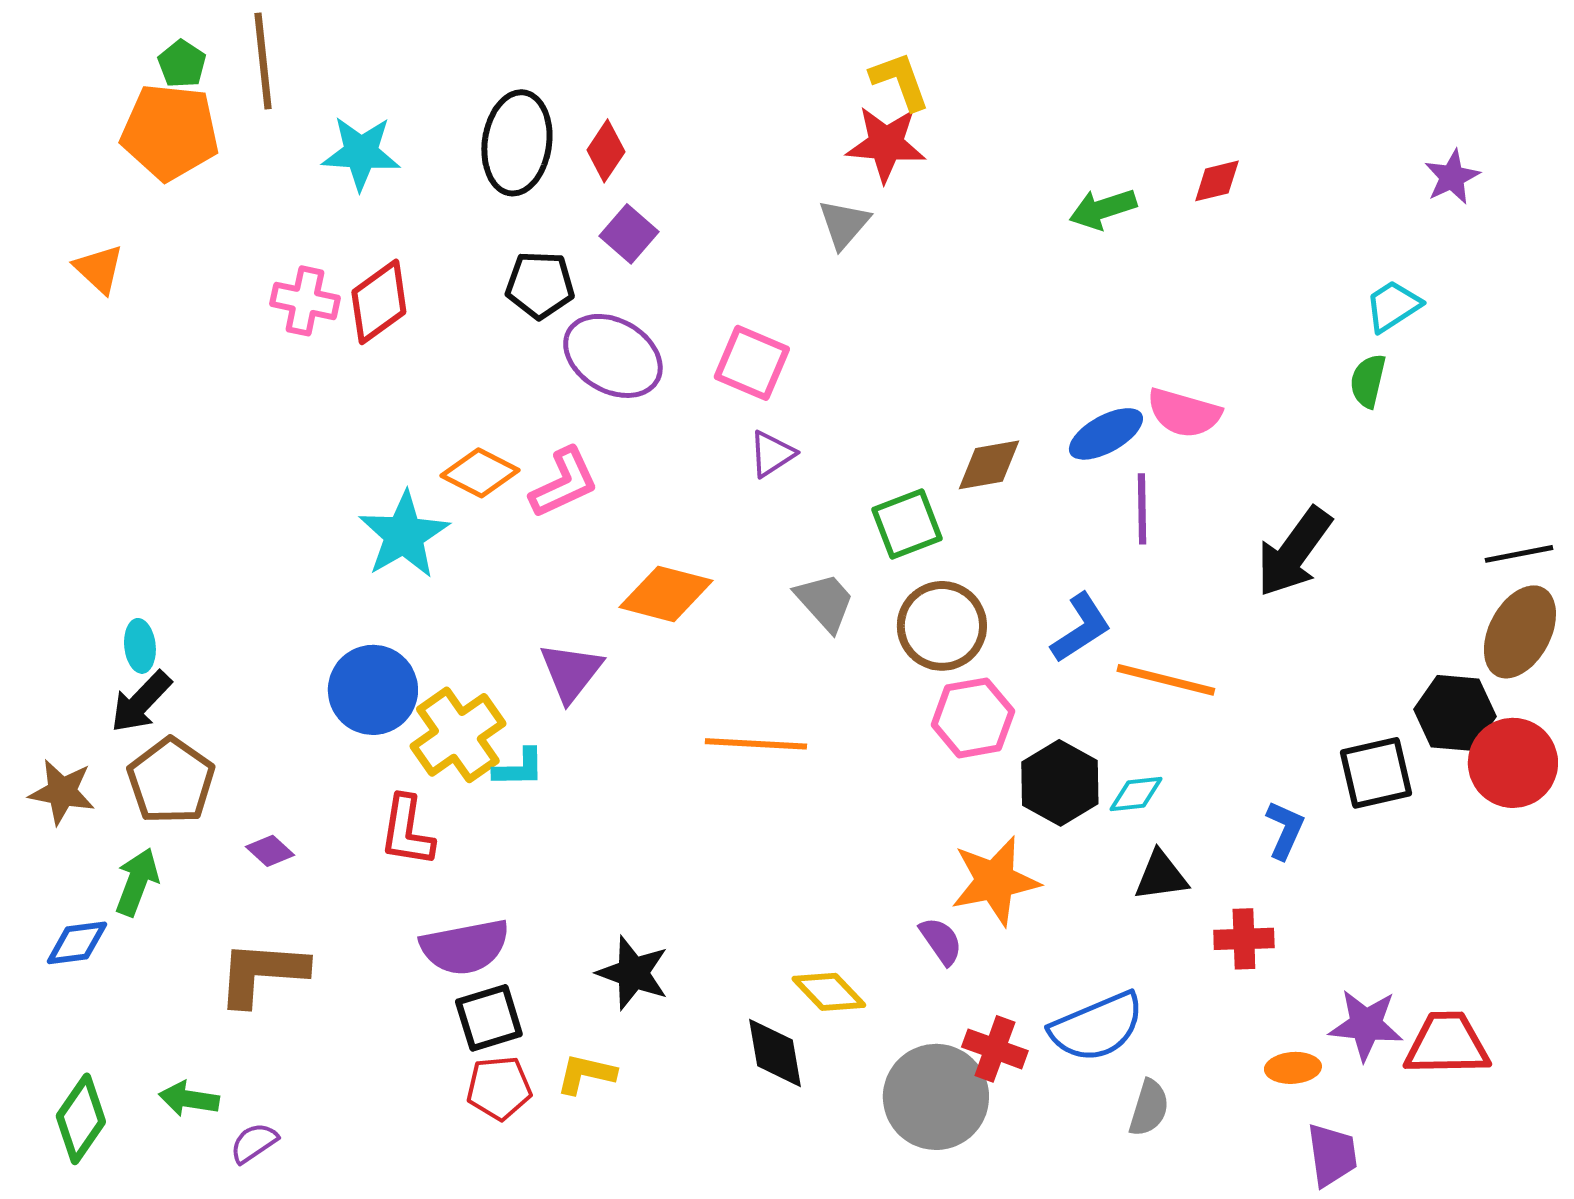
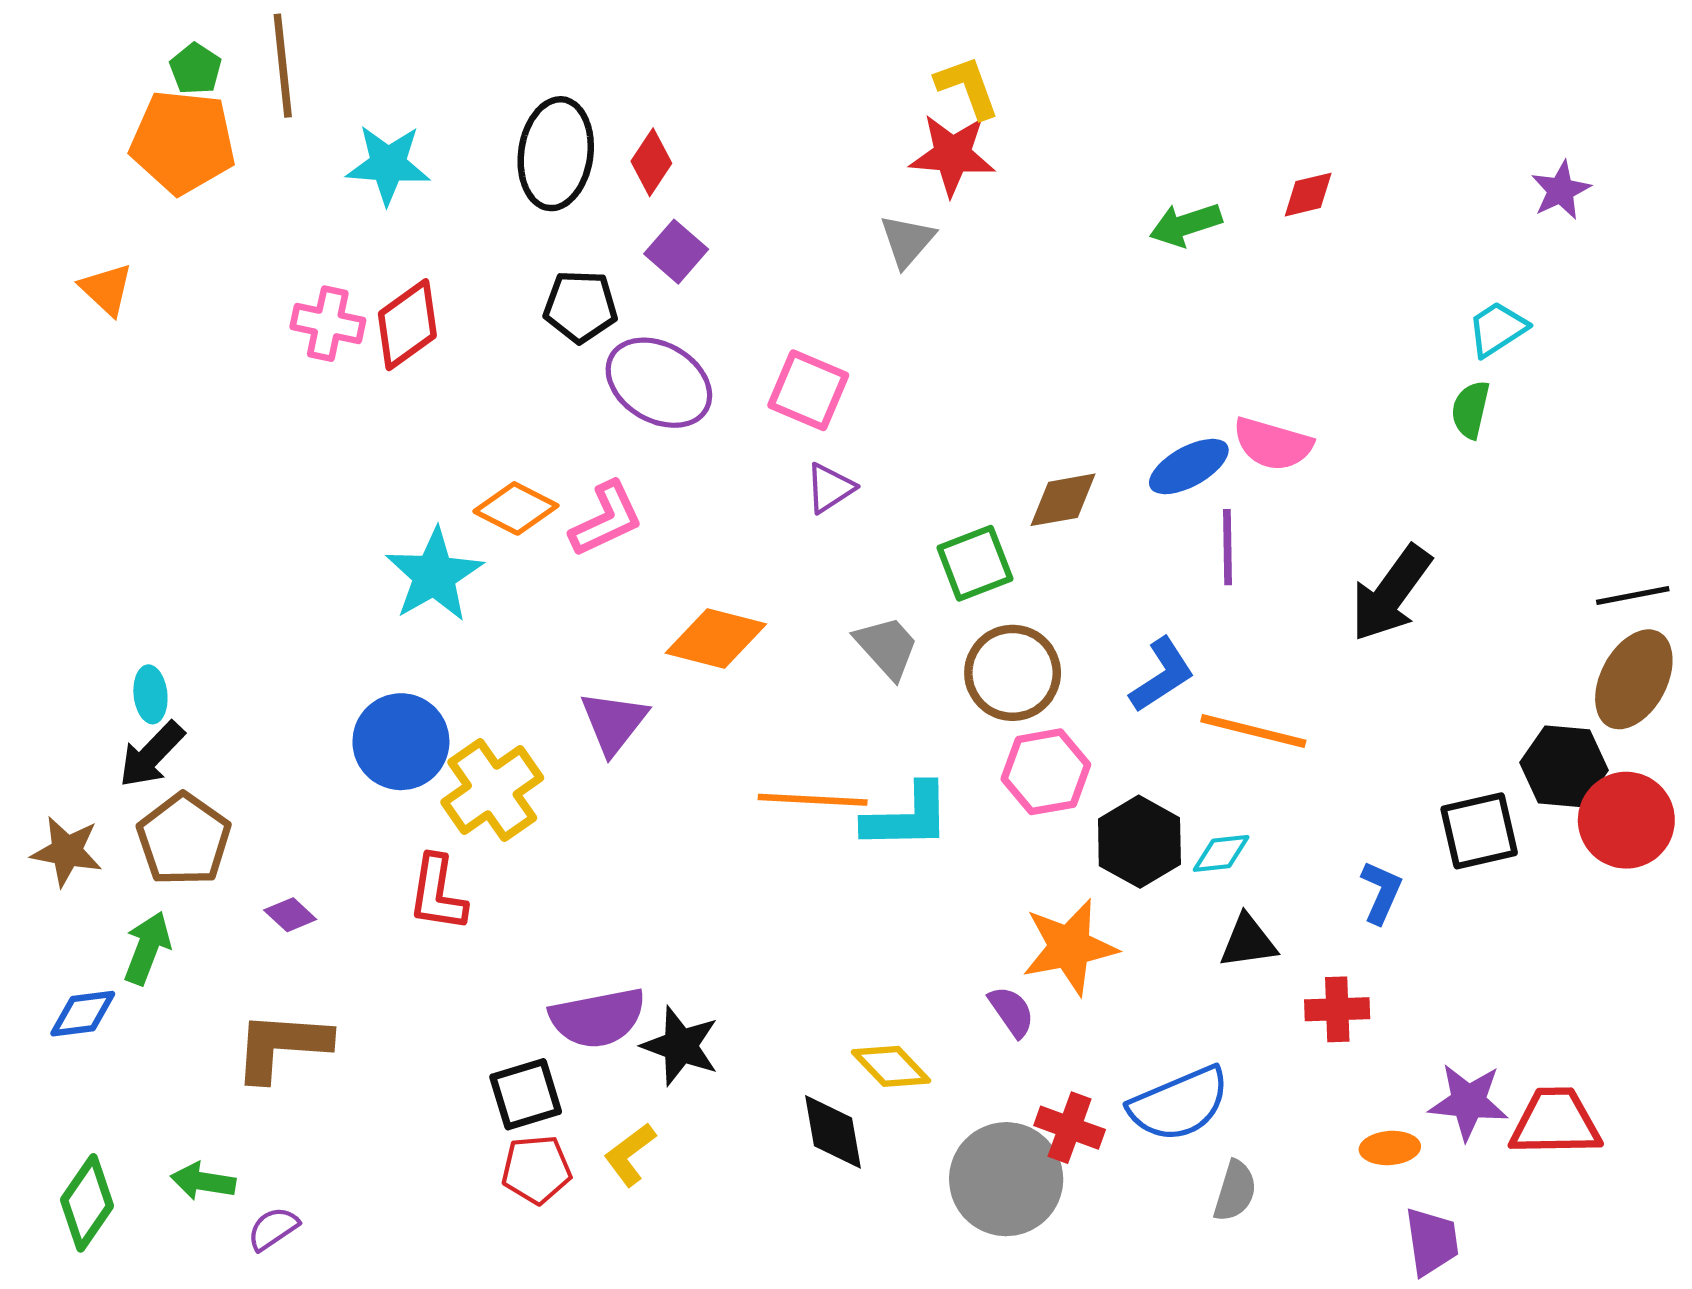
cyan L-shape: (519, 768) -> (907, 817), moved, size x1.6
purple semicircle: (465, 947) -> (598, 1018), moved
yellow L-shape: (586, 1074) -> (630, 1154), turned -50

